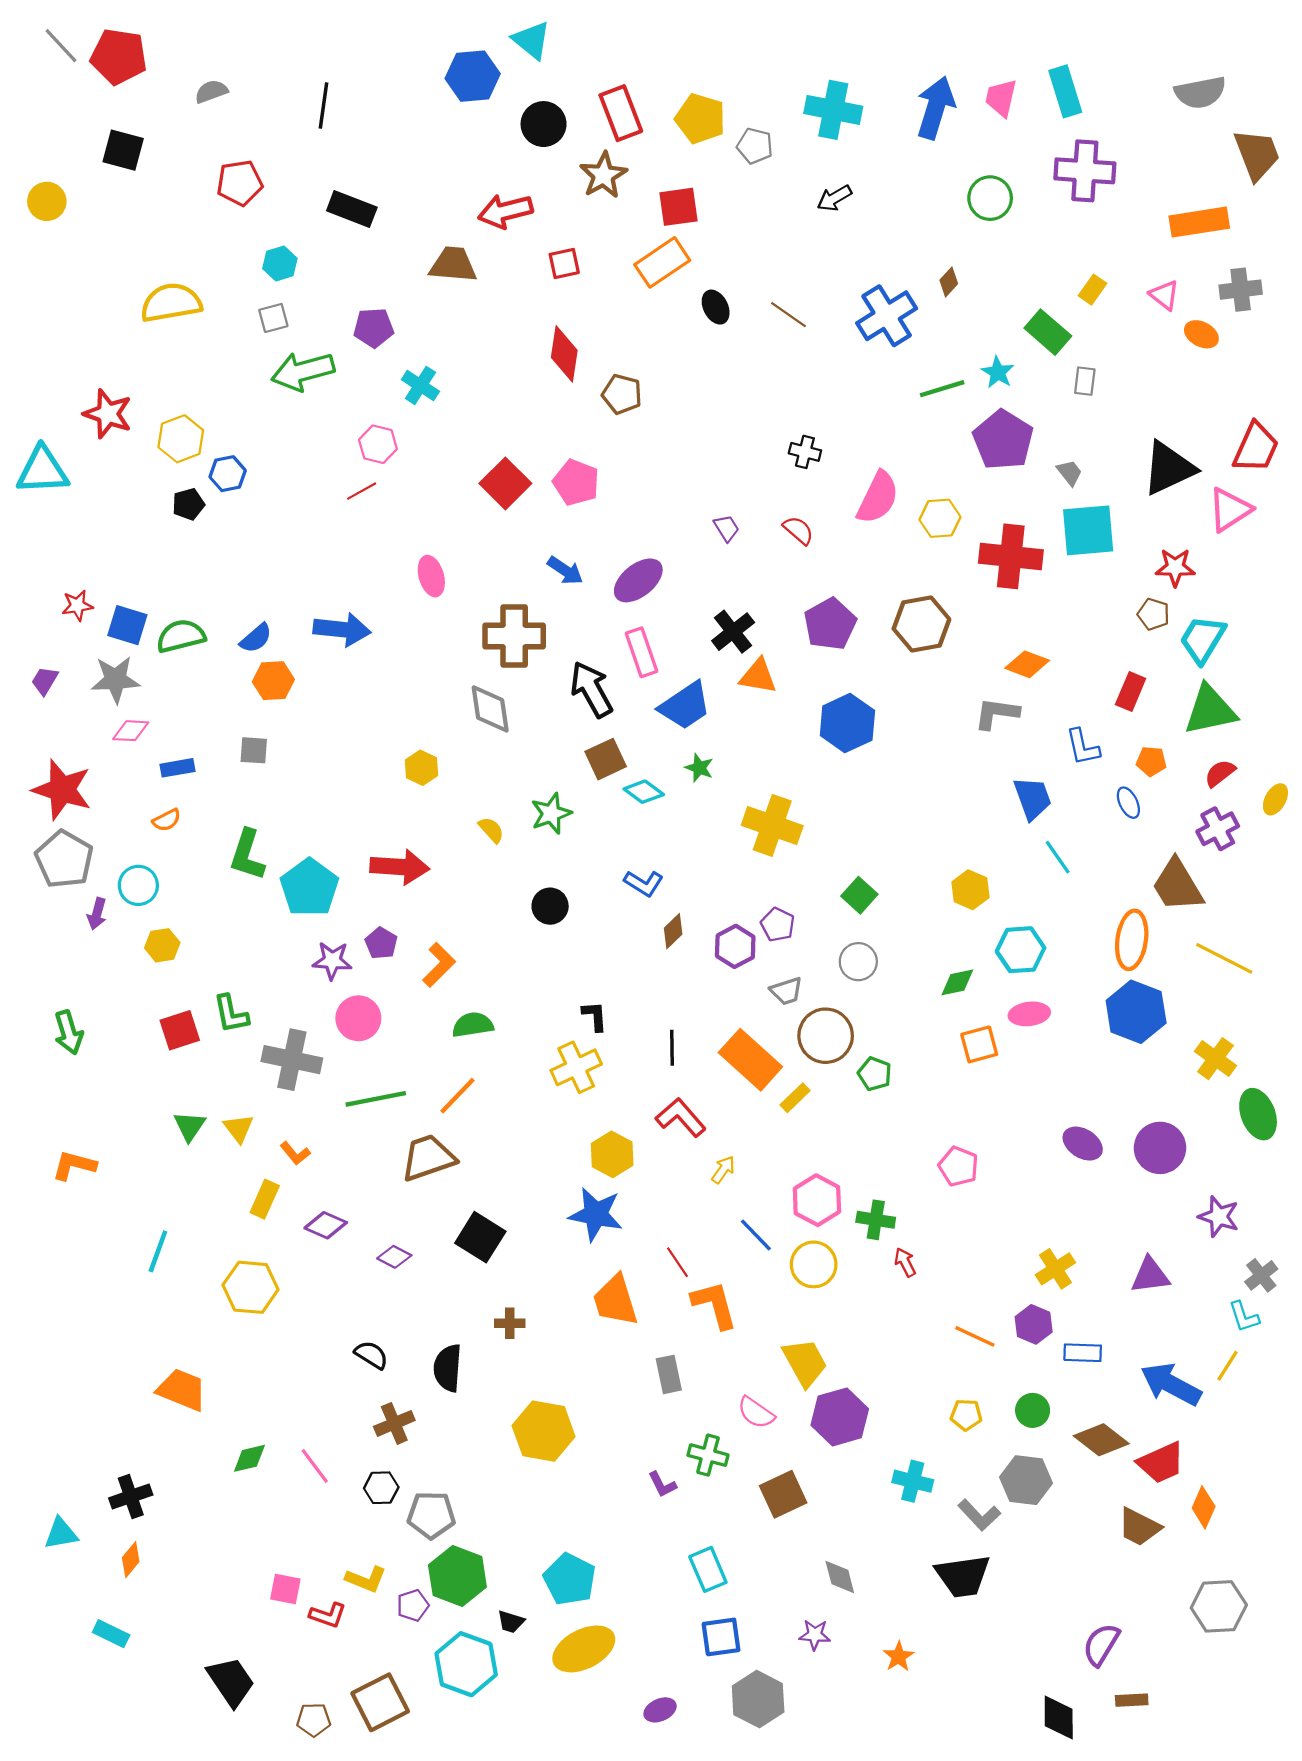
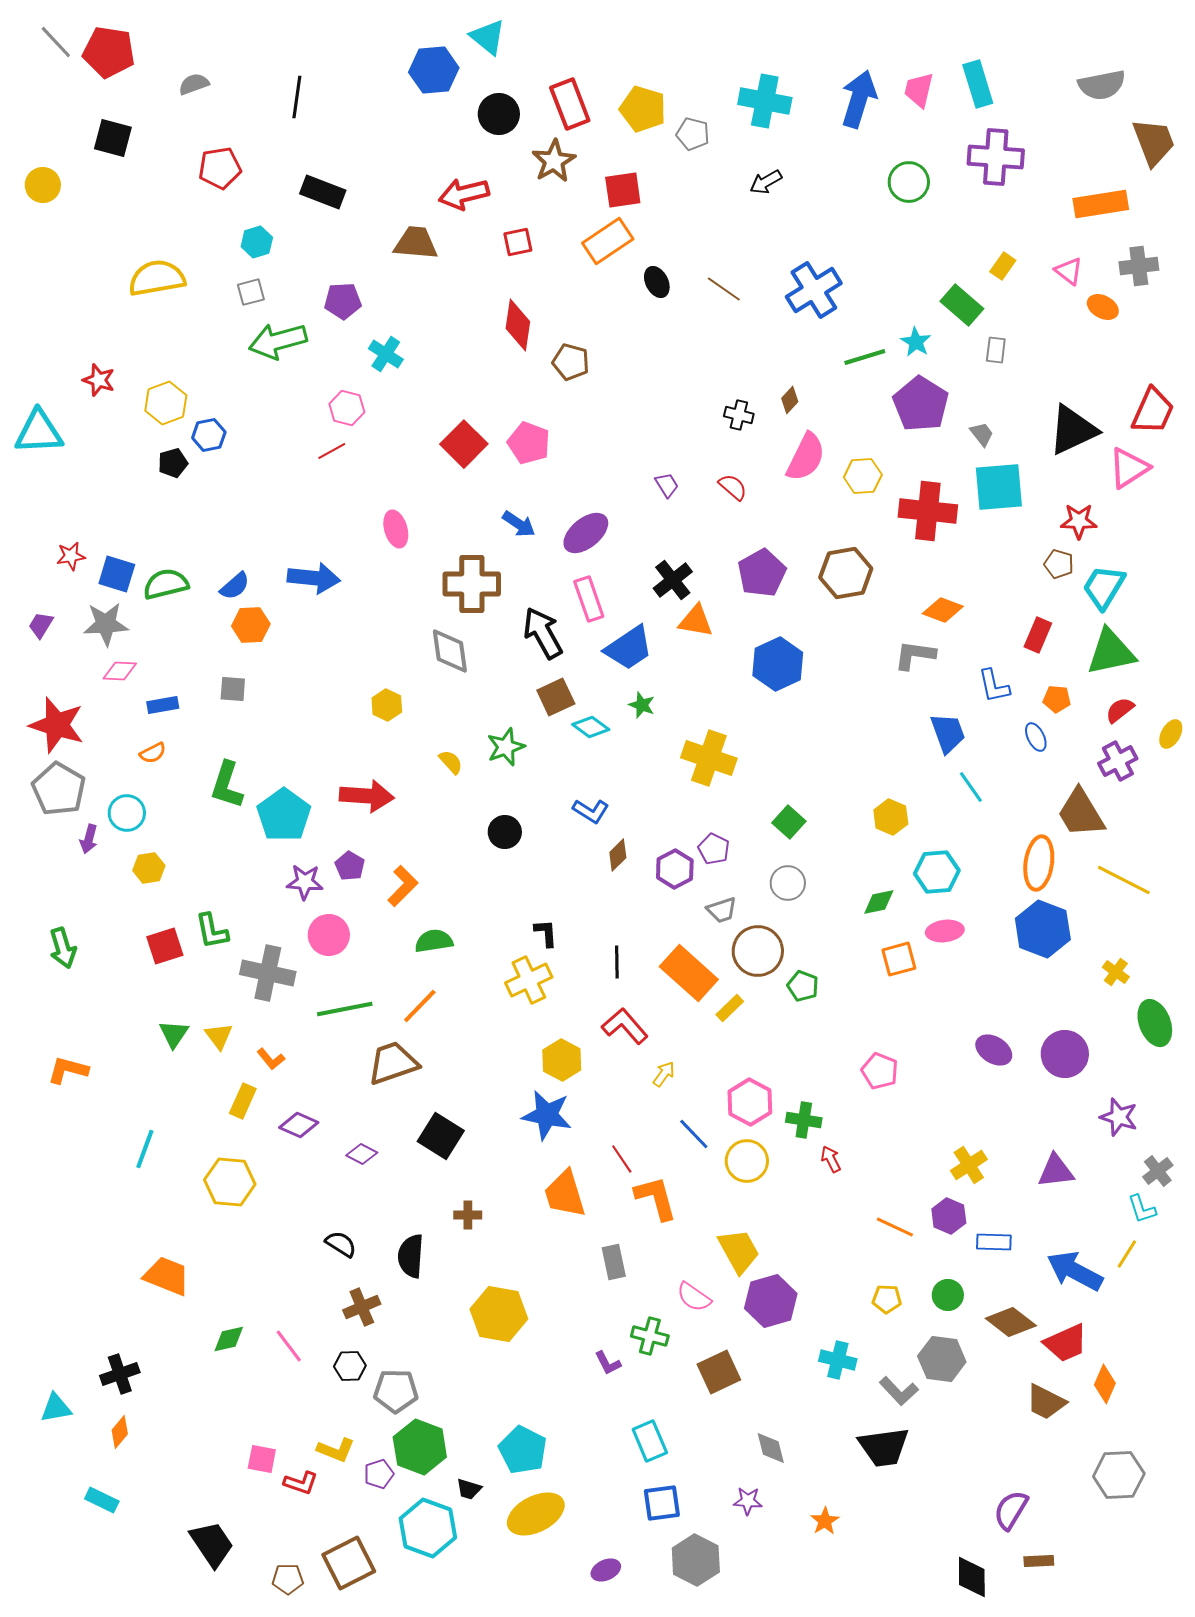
brown diamond: (949, 282) -> (790, 400), moved
red star: (108, 414) -> (99, 380), size x0.7
yellow cross: (1216, 1059) -> (1116, 972), size x0.7

